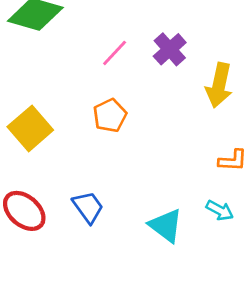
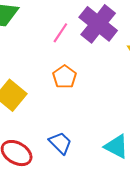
purple cross: (170, 49) -> (98, 24), size x1.6

